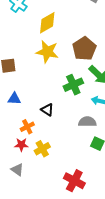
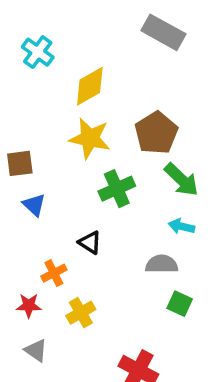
green cross: (73, 85) -> (117, 189), moved
blue triangle: (14, 99) -> (34, 205), moved, turned 40
red star: (21, 145) -> (29, 305), moved

